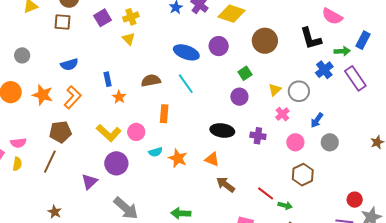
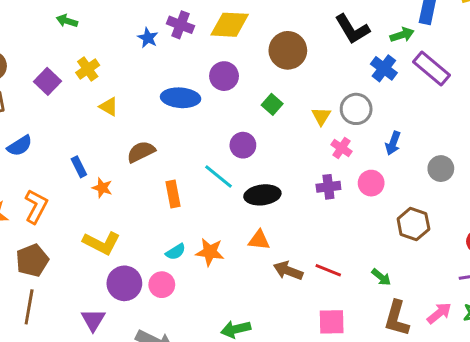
yellow triangle: (129, 39) -> (109, 107), moved
blue semicircle: (69, 64) -> (20, 146), moved
cyan line: (186, 84) -> (218, 176), moved
purple circle: (239, 97) -> (243, 145), moved
pink circle: (136, 132) -> (162, 285), moved
purple cross: (258, 136) -> (328, 187), moved
gray circle: (330, 142) -> (441, 169), moved
brown hexagon: (303, 175) -> (413, 224), moved
red line: (266, 193) -> (328, 270), moved
green arrow: (285, 205) -> (381, 277), turned 40

